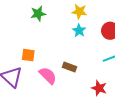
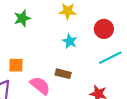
cyan star: (79, 31) -> (70, 41), moved

